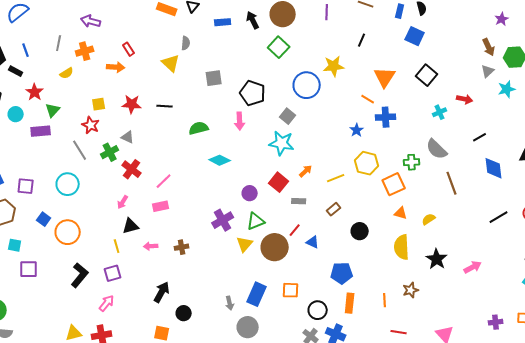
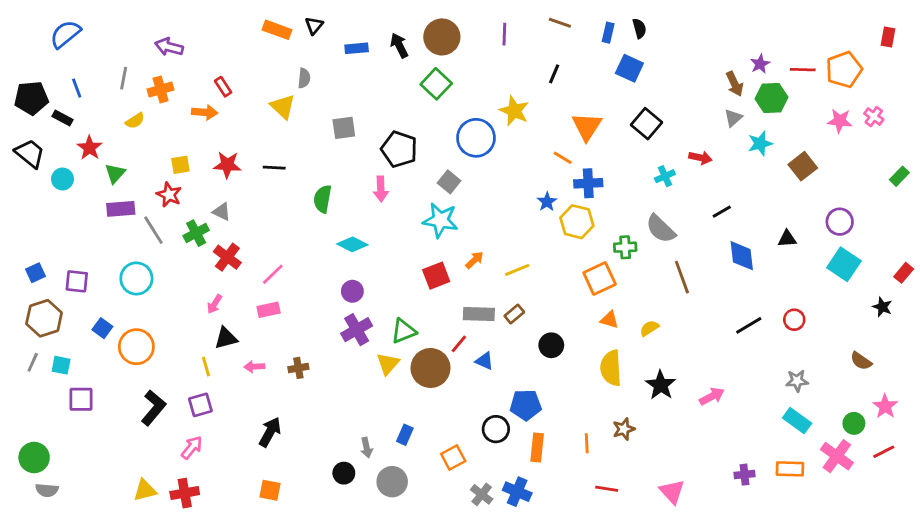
purple star: (502, 19) -> (760, 64), moved
yellow star: (334, 66) -> (514, 111), turned 30
green semicircle: (199, 128) -> (323, 199), turned -66
purple rectangle: (41, 131) -> (121, 209), moved
yellow hexagon: (367, 163) -> (577, 222), moved
red square: (279, 182) -> (436, 276), turned 30
purple circle: (250, 193) -> (352, 291), moved
gray rectangle: (299, 201) -> (479, 314), moved, size x1.5
orange square: (291, 290) -> (453, 458), moved, turned -30
blue rectangle: (257, 294) -> (405, 435), size x0.6
black circle: (318, 310) -> (496, 429), moved
black circle: (184, 313) -> (344, 473), moved

